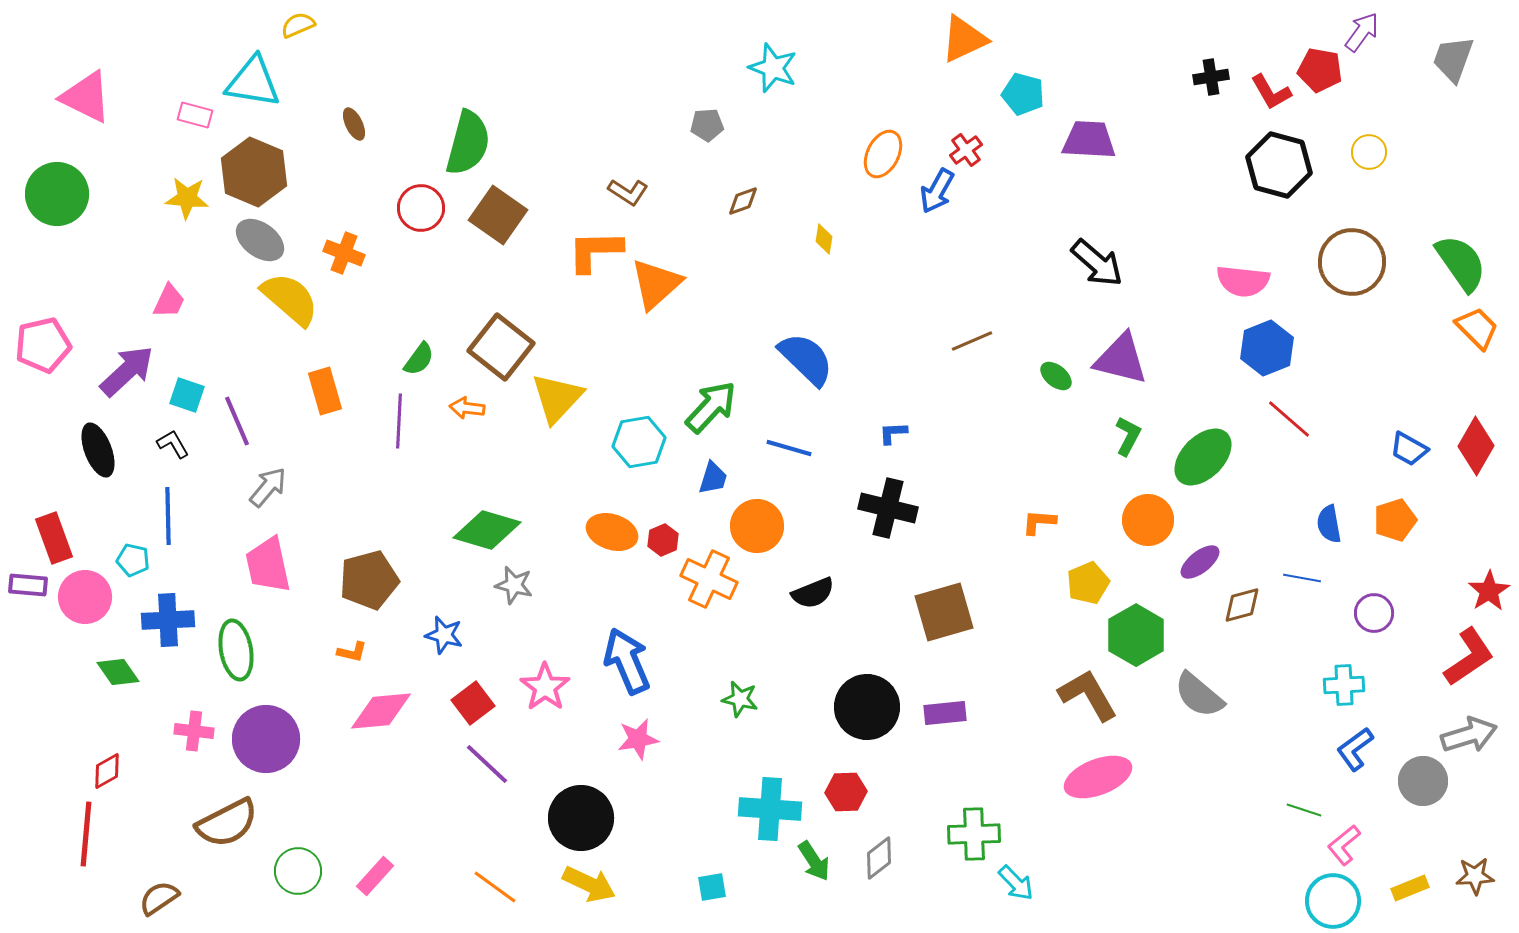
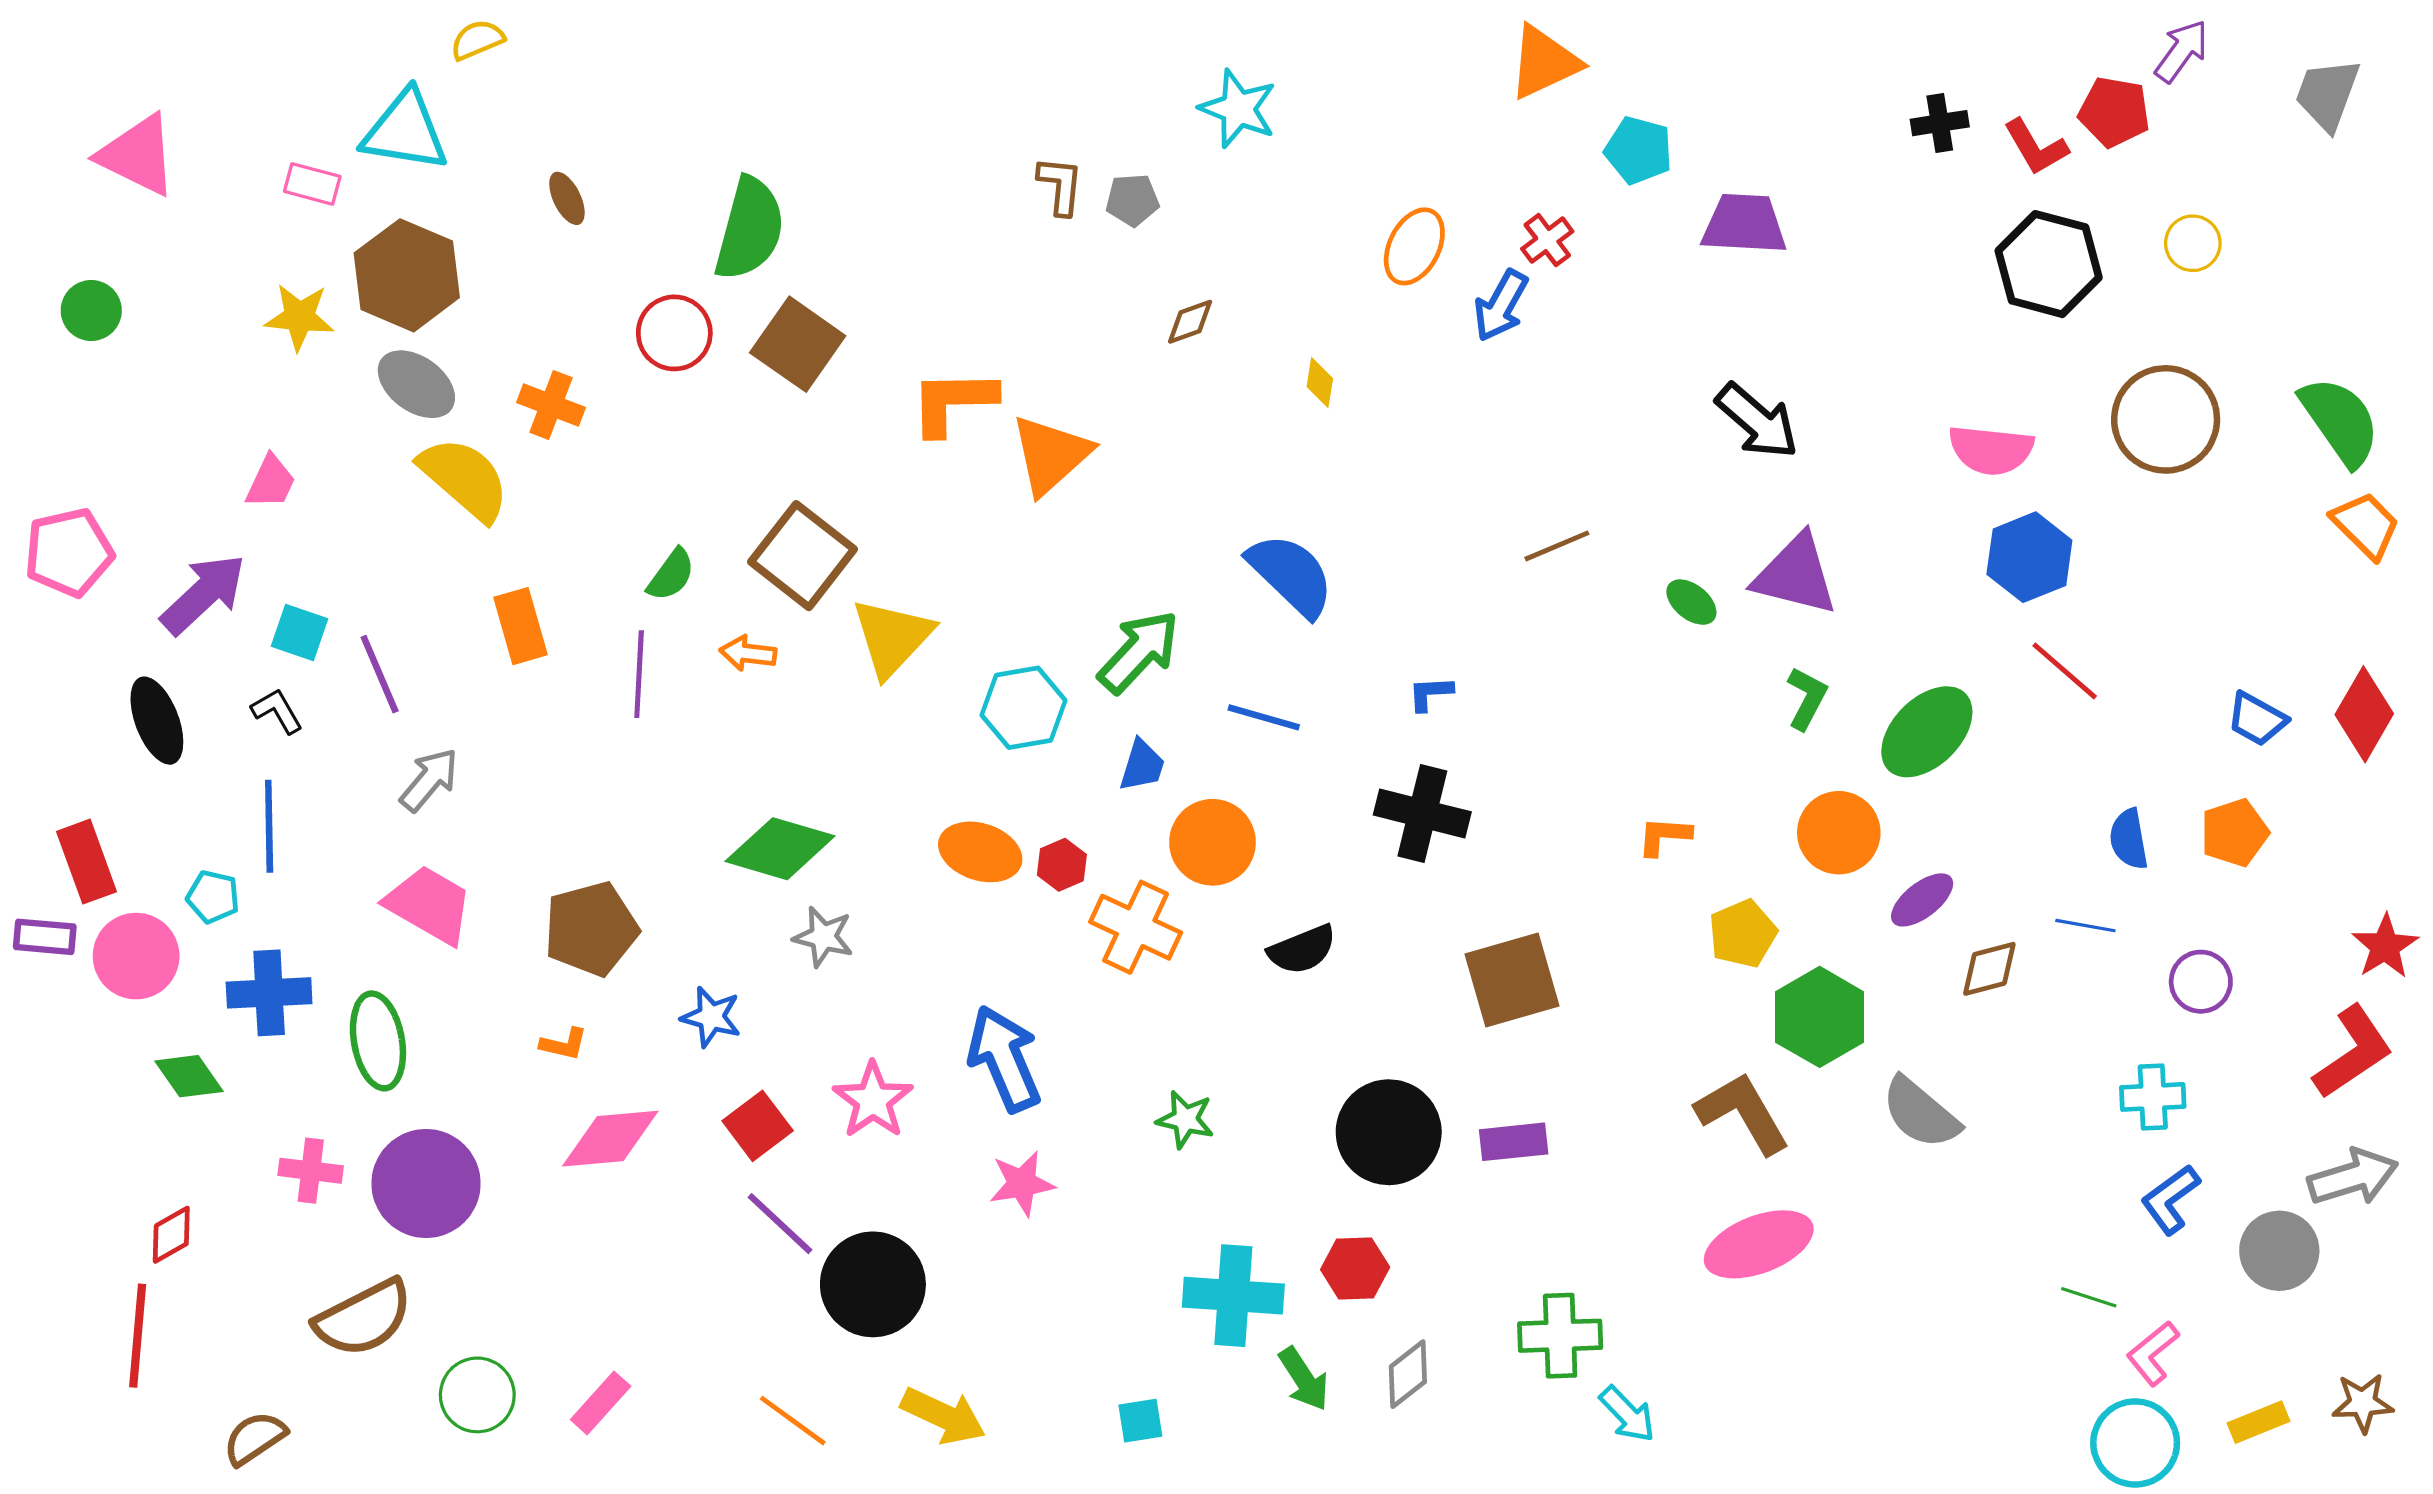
brown L-shape: (628, 192) -> (1060, 186), moved, turned -117
green circle: (57, 194) -> (91, 311), size x0.6
pink trapezoid: (268, 565) -> (429, 905), turned 132
black circle: (581, 818) -> (873, 1284), moved

